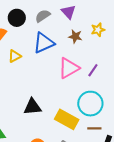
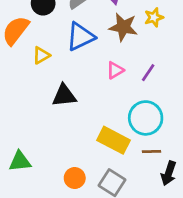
brown star: (75, 36) -> (123, 27), size x1.5
pink triangle: (69, 68) -> (115, 70), size x0.6
black triangle: (32, 107) -> (64, 96), moved

